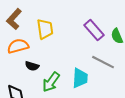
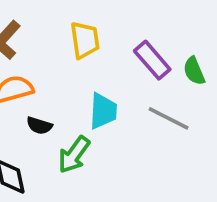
yellow trapezoid: (45, 29) -> (85, 40), moved
cyan trapezoid: (80, 78) -> (103, 111), moved

